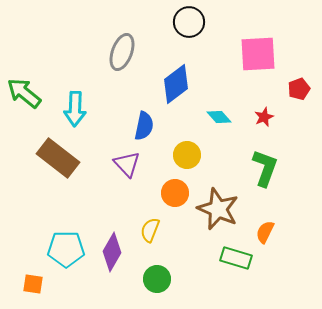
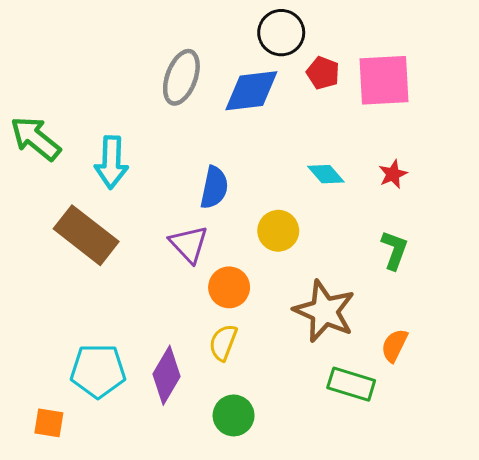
blue diamond: (176, 84) -> (251, 91), moved, turned 30
red pentagon: (299, 89) -> (323, 73), moved, turned -30
green L-shape: (265, 168) -> (394, 250), size x0.7
orange circle: (175, 193) -> (229, 287), moved

